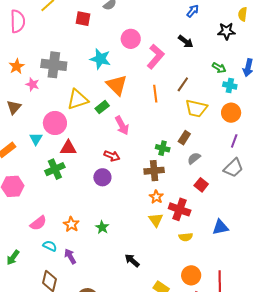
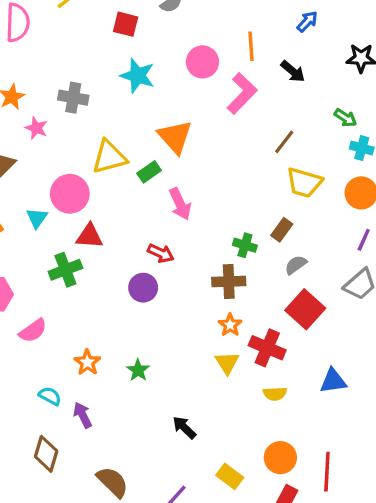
cyan star: (100, 59) -> (138, 76), moved
gray cross: (54, 65) -> (73, 98), size x0.7
orange line: (155, 94) -> (251, 46), moved
red square: (201, 185) -> (305, 309), size x1.6
pink semicircle: (38, 223) -> (33, 331), moved

